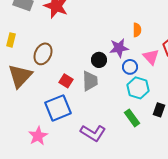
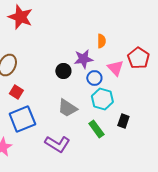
red square: (66, 81) -> (16, 92), moved
gray trapezoid: (90, 81) -> (67, 108), moved, turned 125

